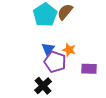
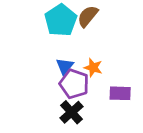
black cross: (43, 86) -> (72, 112), moved

